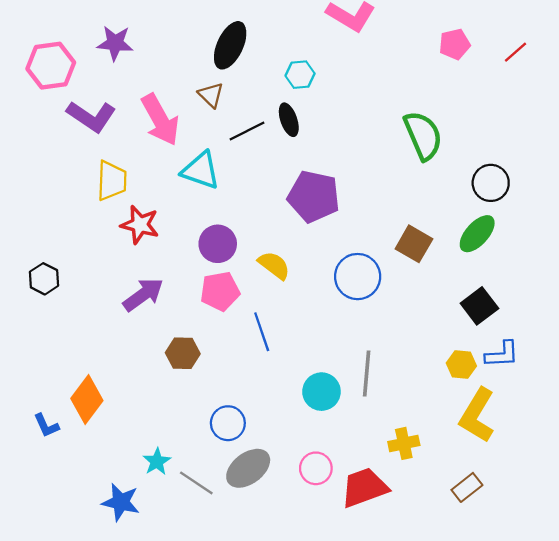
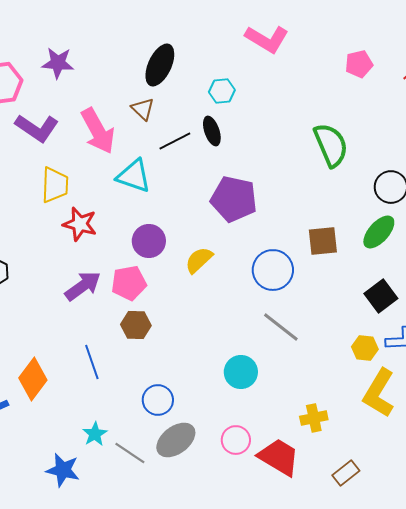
brown square: (414, 244) -> (323, 241), turned -36
yellow semicircle: (274, 265) -> (199, 260), turned -80
pink pentagon: (220, 291) -> (129, 283), moved
blue line: (262, 332) -> (92, 362), moved
brown hexagon: (183, 353) -> (136, 325), moved
gray line: (367, 374) -> (281, 327), moved, turned -57
red trapezoid: (364, 487) -> (279, 457), turned 51
brown rectangle: (467, 487) -> (346, 473), moved

